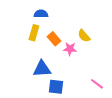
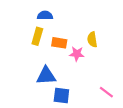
yellow semicircle: (84, 36) -> (92, 40), turned 32
orange rectangle: (54, 39) -> (59, 43), turned -40

